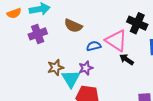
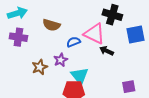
purple cross: (38, 34) -> (18, 37), turned 36
purple star: (86, 68) -> (61, 60), moved
cyan triangle: (71, 79) -> (80, 76), moved

